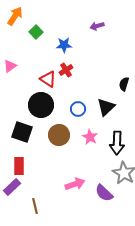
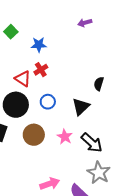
purple arrow: (97, 26) -> (85, 23), moved
blue circle: (78, 109) -> (48, 102), moved
black arrow: (117, 143) -> (92, 143), turned -50

